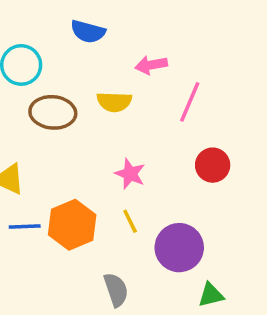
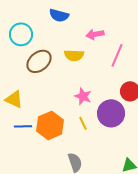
brown ellipse: (53, 112) -> (39, 61), turned -45
purple circle: (179, 248) -> (111, 113), moved

